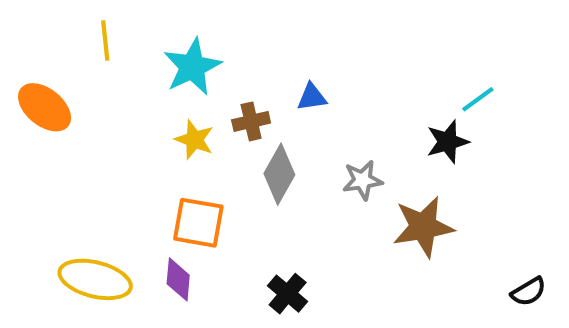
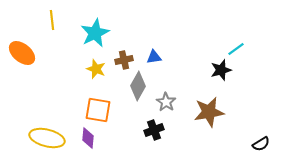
blue triangle: (312, 97) -> (154, 57), moved
gray star: (362, 180) -> (166, 102), moved, turned -30
black cross: (288, 294) -> (154, 130), moved, turned 30

